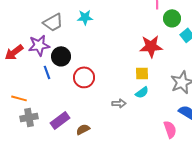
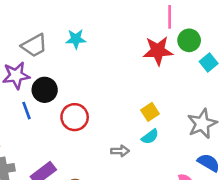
red star: (151, 46) -> (158, 51), moved
yellow square: (142, 73) -> (150, 112), turned -32

